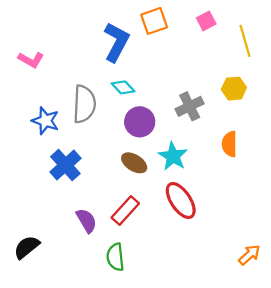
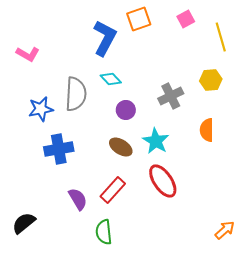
blue star: (45, 121) -> (41, 109), turned -30
purple circle: (140, 122) -> (126, 110), size x0.7
blue cross: (65, 165) -> (59, 149), turned 32

